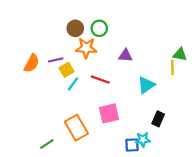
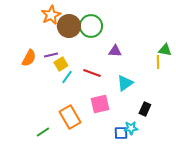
brown circle: (75, 28) -> (69, 26), size x1.5
green circle: (99, 28) -> (91, 26), size x1.5
orange star: (86, 48) -> (51, 15), moved, turned -30
cyan triangle: (146, 85) -> (125, 83), moved

